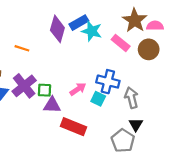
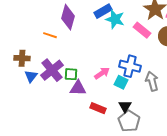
purple diamond: (57, 29) -> (68, 17), moved
black triangle: (136, 125) -> (125, 106), moved
red rectangle: (73, 127) -> (98, 108), size x0.7
gray pentagon: (123, 141) -> (129, 121), moved

